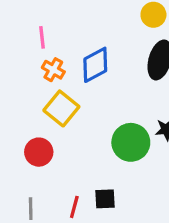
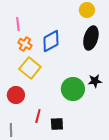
red line: (74, 207) -> (38, 116), moved

